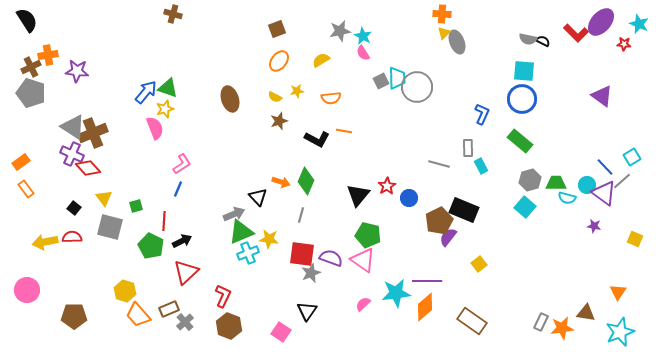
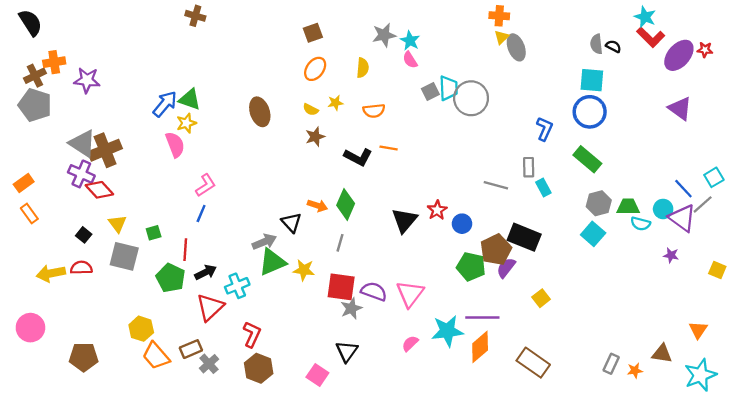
purple ellipse: (601, 22) -> (679, 55), moved
cyan star: (639, 24) -> (645, 17), moved
gray semicircle: (528, 39) -> (596, 44), turned 72
yellow semicircle: (321, 60) -> (363, 68), turned 126
green pentagon: (368, 235) -> (471, 267), moved
cyan cross: (248, 253) -> (237, 286), moved
pink triangle: (363, 260) -> (410, 294), turned 32
orange star: (562, 328) -> (635, 371), size x0.6

